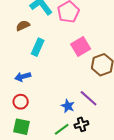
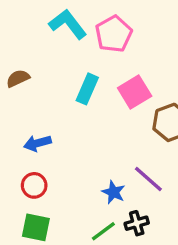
brown semicircle: (23, 26) -> (18, 78), moved
cyan rectangle: (38, 47) -> (87, 89), moved

